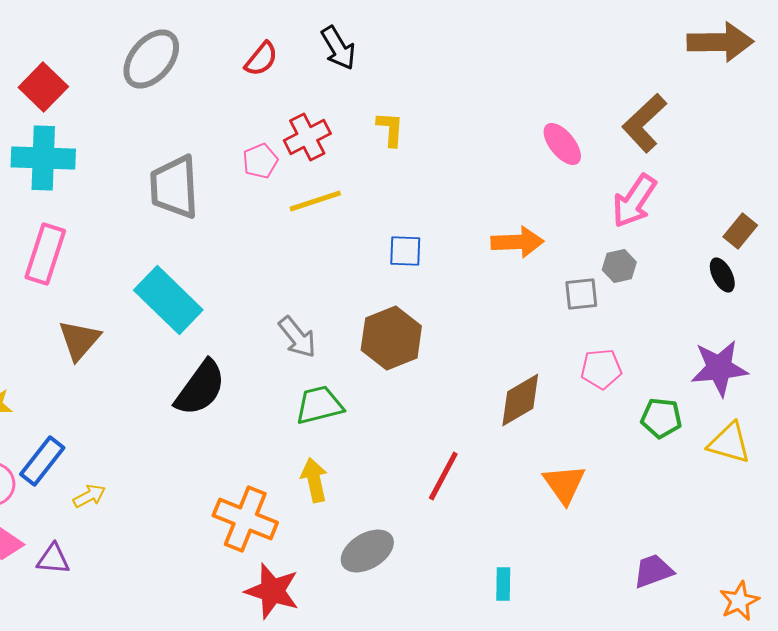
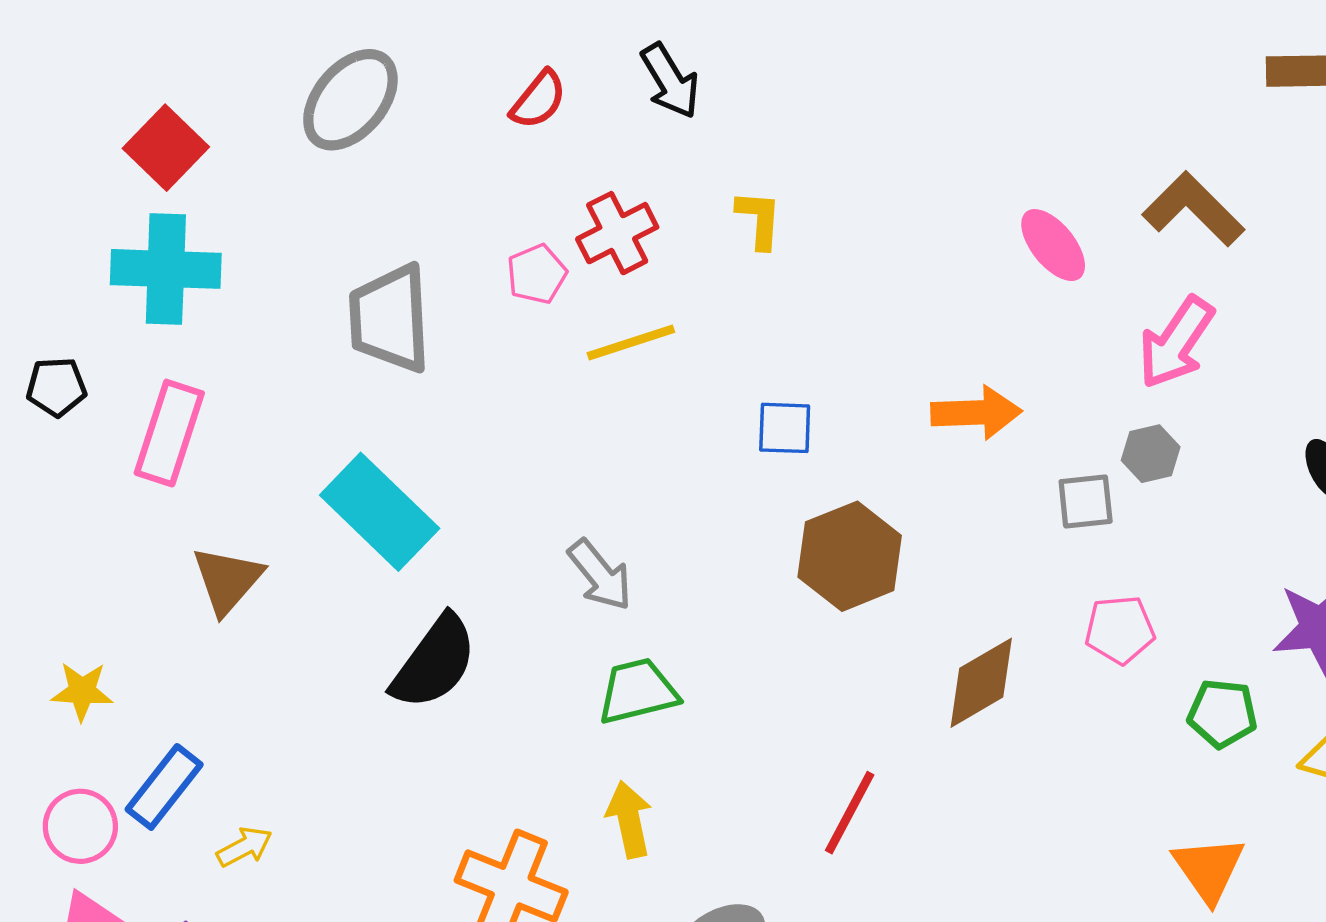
brown L-shape: (644, 123) -> (1193, 209), turned 88
brown hexagon: (391, 338) -> (850, 556), moved
orange triangle: (564, 484) -> (1209, 869), moved

